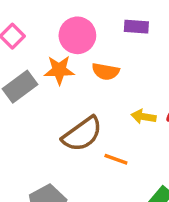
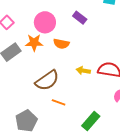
purple rectangle: (136, 27) -> (80, 18), turned 32
orange line: (116, 159) -> (59, 102), moved

